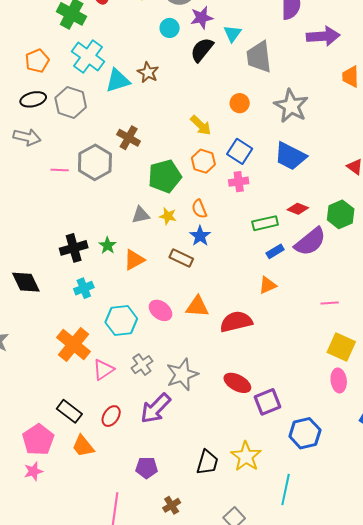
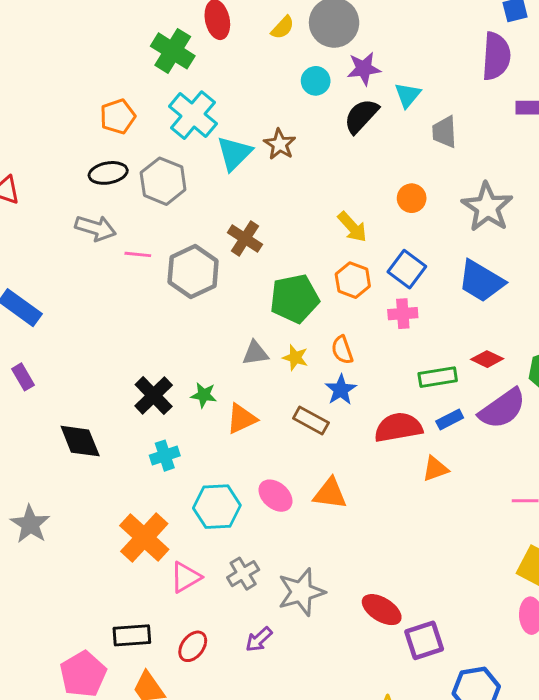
gray trapezoid: (259, 57) -> (444, 132), size x0.7
cyan triangle: (118, 81) -> (234, 153), turned -32
pink line: (60, 170) -> (138, 254), moved
green star: (108, 245) -> (204, 395), turned -30
black cross: (74, 248) -> (154, 395), turned -32
red semicircle: (236, 322) -> (398, 427), moved
purple arrow: (156, 408) -> (259, 639), size x0.6
black rectangle: (69, 411) -> (132, 635), turned -45

